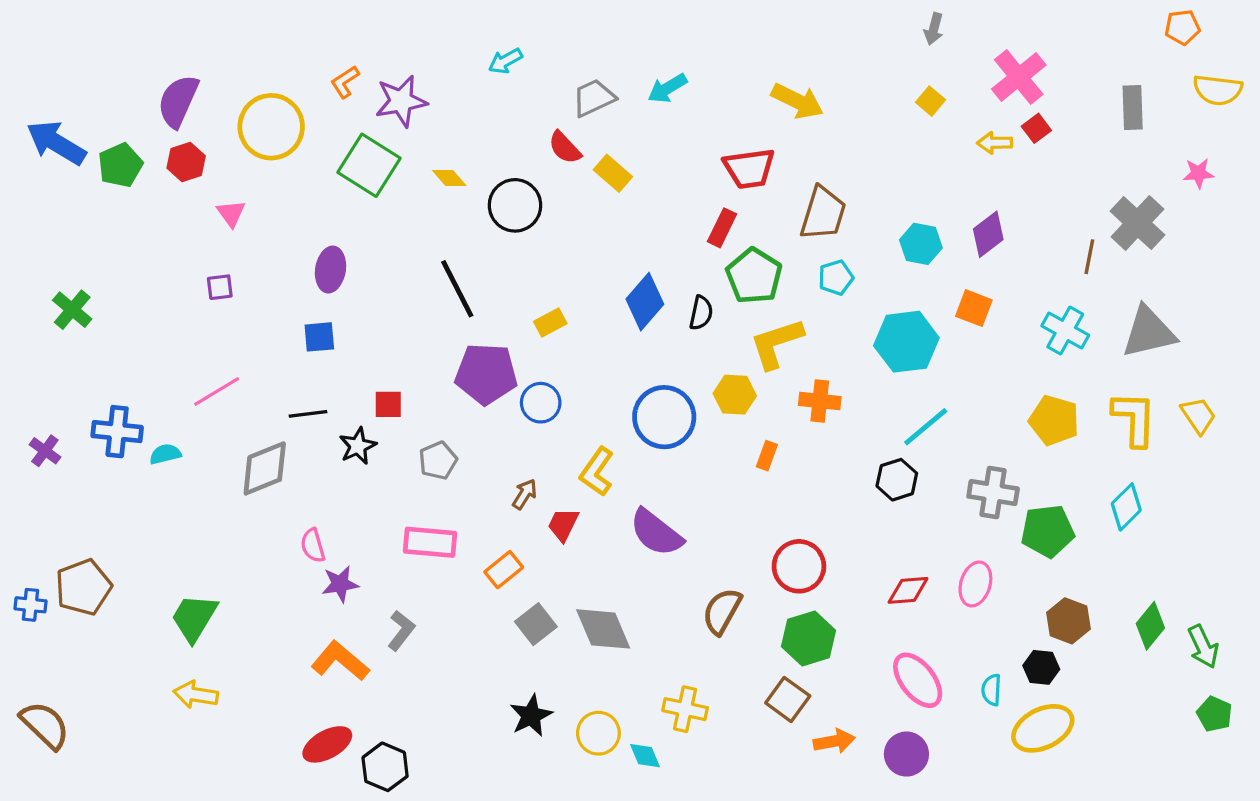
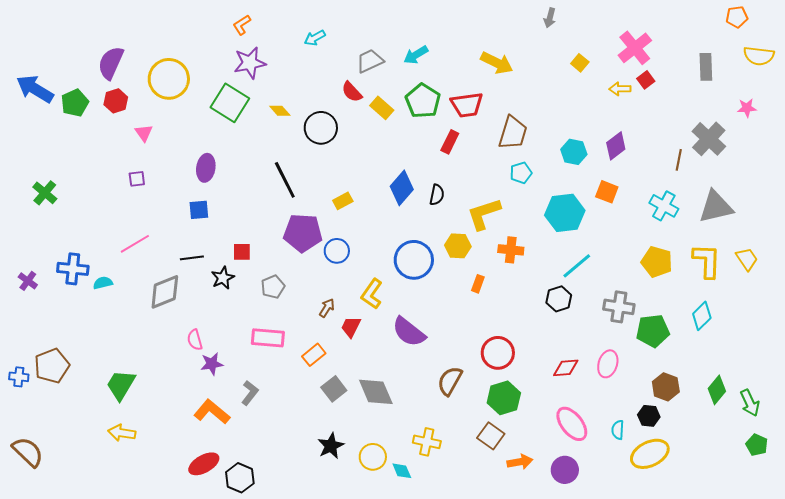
gray arrow: (934, 29) -> (550, 18), moved
orange L-shape: (345, 82) -> (242, 25), moved
green pentagon: (754, 276) -> (423, 101), moved

